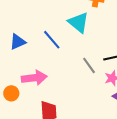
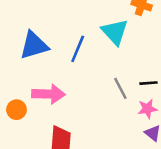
blue line: (52, 40) -> (78, 49), turned 55
blue triangle: (18, 42) -> (34, 45), size x1.4

